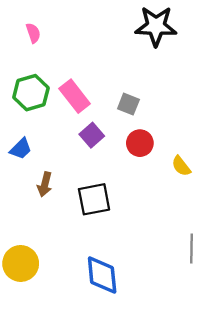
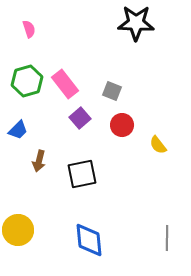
gray line: (191, 249) -> (167, 238), moved

